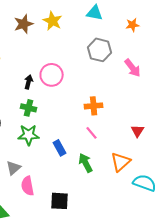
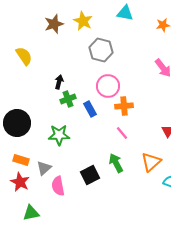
gray hexagon: (100, 50) -> (101, 50), moved
pink circle: (52, 75) -> (108, 86), moved
green cross: (29, 108) -> (68, 99), moved, turned -35
blue rectangle: (60, 148) -> (90, 109), moved
black square: (60, 201) -> (90, 175), moved, turned -30

